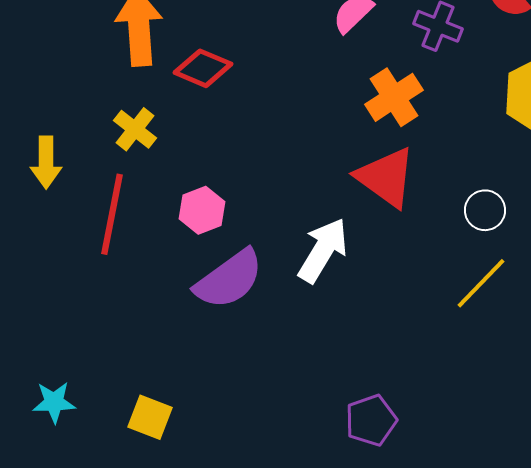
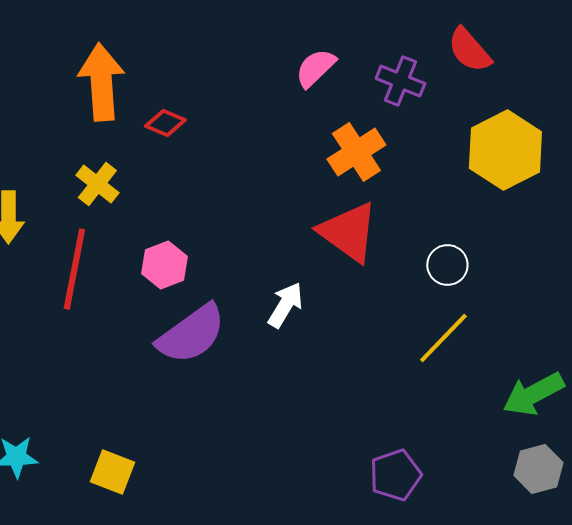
red diamond: (203, 68) -> (165, 123), size x0.7
white arrow: (323, 250) -> (285, 305), size x0.7
purple pentagon: (371, 420) -> (395, 475), moved

